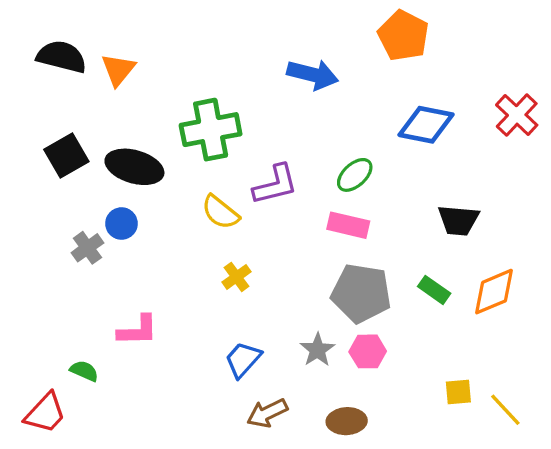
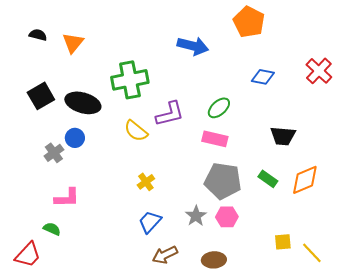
black semicircle: (62, 57) -> (38, 35), size x0.6
blue diamond: (426, 125) -> (263, 77), size x0.7
yellow cross: (236, 277) -> (146, 182), moved
pink L-shape: (138, 330) -> (67, 198), moved

